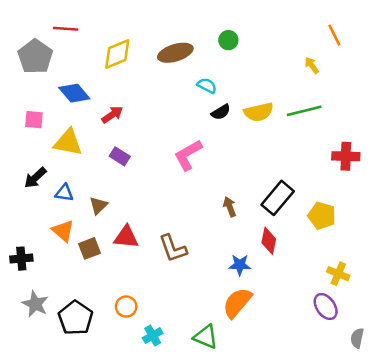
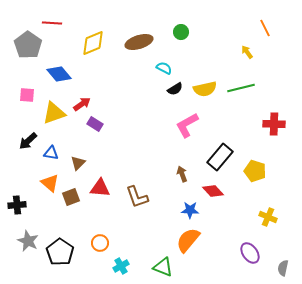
red arrow: (112, 115) -> (82, 104), moved
yellow triangle: (68, 142) -> (54, 113), turned -30
pink L-shape: (188, 155) -> (187, 125), moved
brown arrow: (230, 207) -> (182, 174), moved
red diamond: (269, 241) -> (213, 191), turned -55
purple ellipse: (326, 307) -> (250, 253), moved

